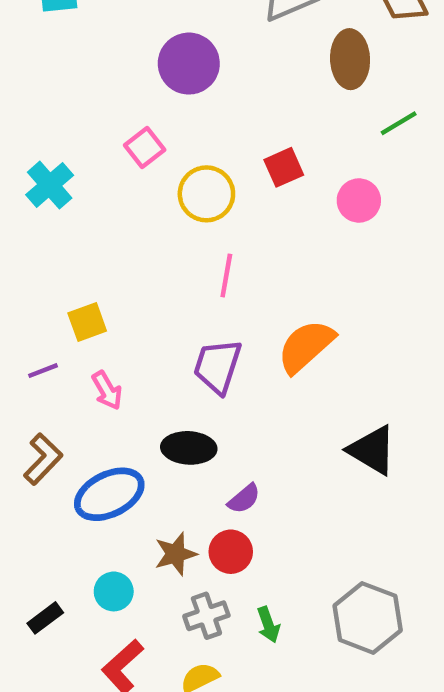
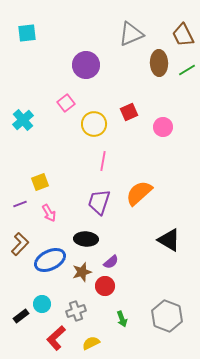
green line: (399, 123) -> (187, 70), moved
brown star: (176, 554) -> (82, 272), moved
cyan circle: (114, 591) -> (42, 304), moved
gray cross: (206, 616) -> (76, 311), moved

